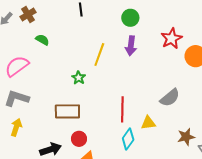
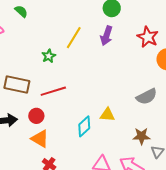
red star: (172, 38) -> (148, 37), turned -30
gray semicircle: (170, 98) -> (147, 96), moved
red line: (122, 109) -> (53, 91), moved, turned 60
brown rectangle: (67, 111) -> (17, 85), moved

